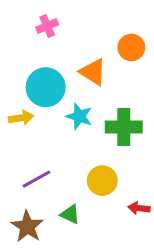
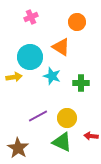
orange circle: (131, 47) -> (77, 22), moved
green cross: (124, 127) -> (81, 83), size x0.7
purple line: (36, 179) -> (38, 116), moved
green triangle: (70, 214) -> (62, 142), moved, size x1.5

